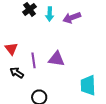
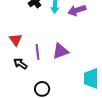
purple triangle: (56, 59) -> (60, 51), turned -30

